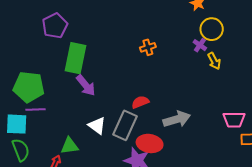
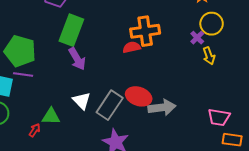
orange cross: (148, 47) -> (145, 31), size x1.8
red semicircle: (140, 102) -> (132, 47), moved
red ellipse: (150, 143) -> (139, 96), moved

